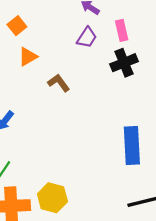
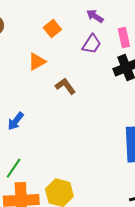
orange square: (17, 26) -> (52, 28), moved

